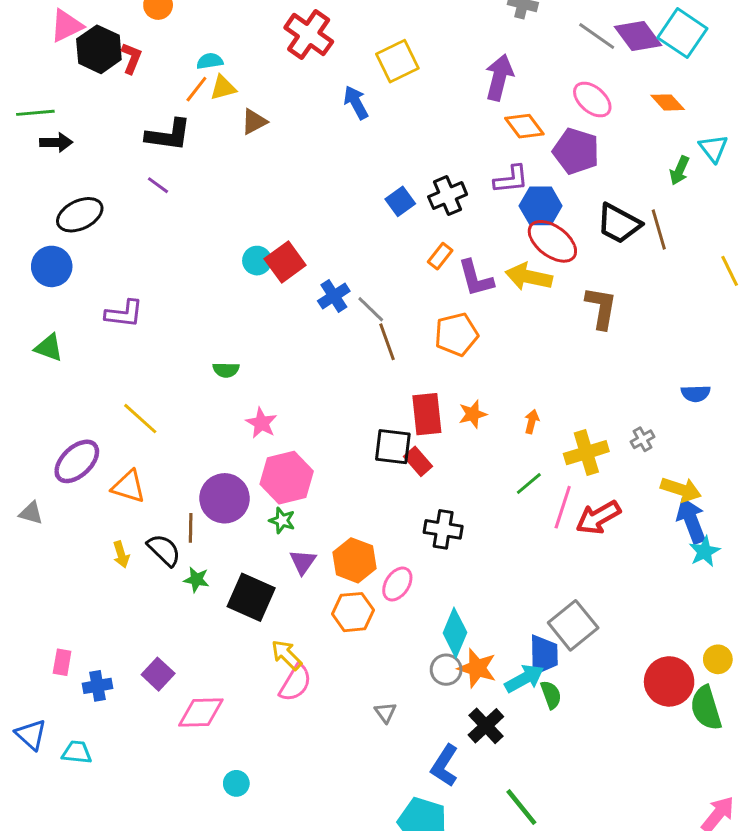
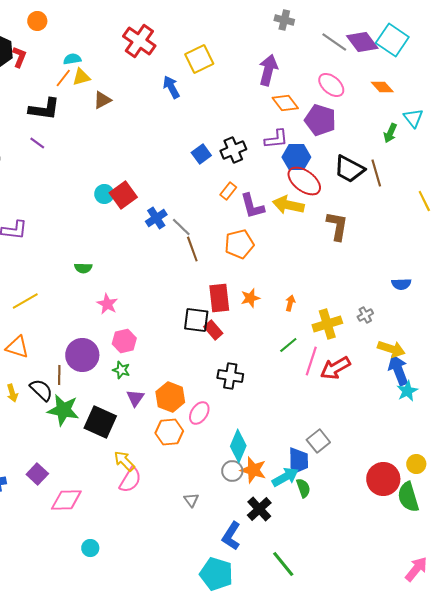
yellow line: (140, 419) -> (25, 301), turned -72
pink hexagon: (287, 478) -> (124, 341), size x0.7
green star: (196, 580) -> (63, 410), size x1.8
gray square: (573, 625) -> (318, 441), size x0.7

